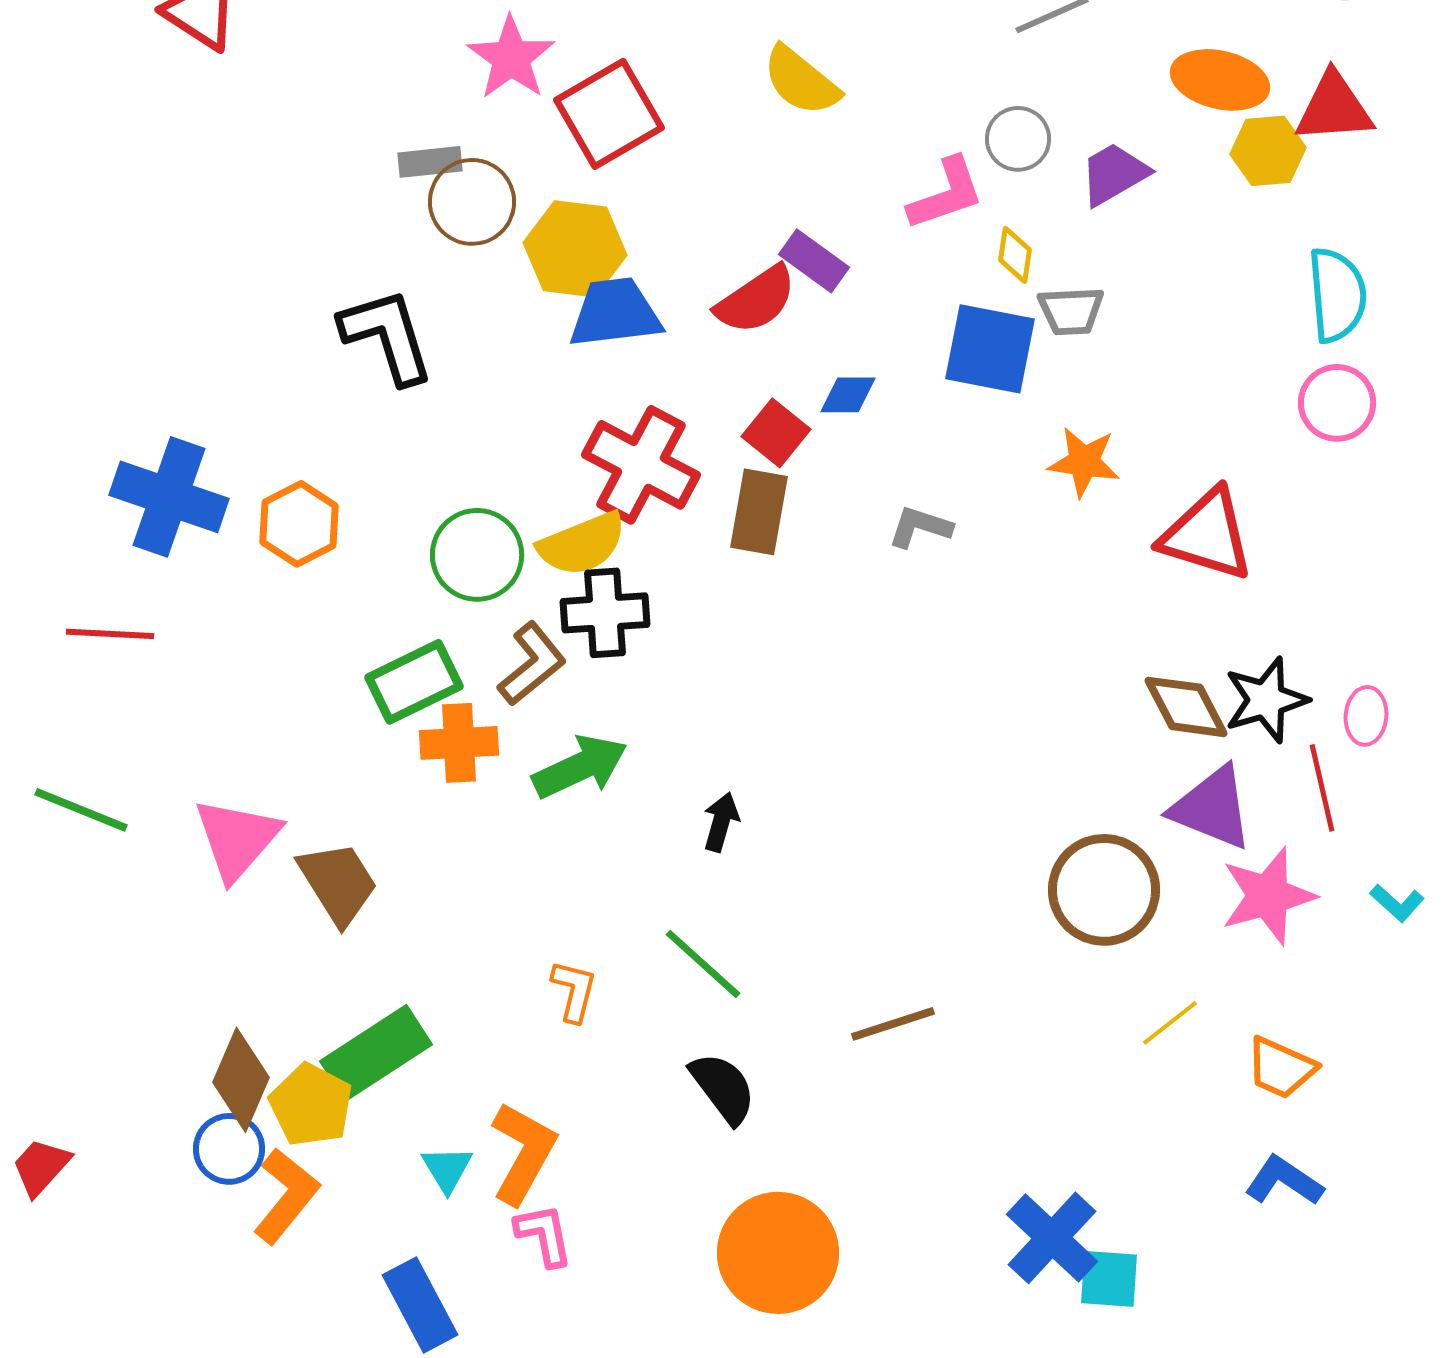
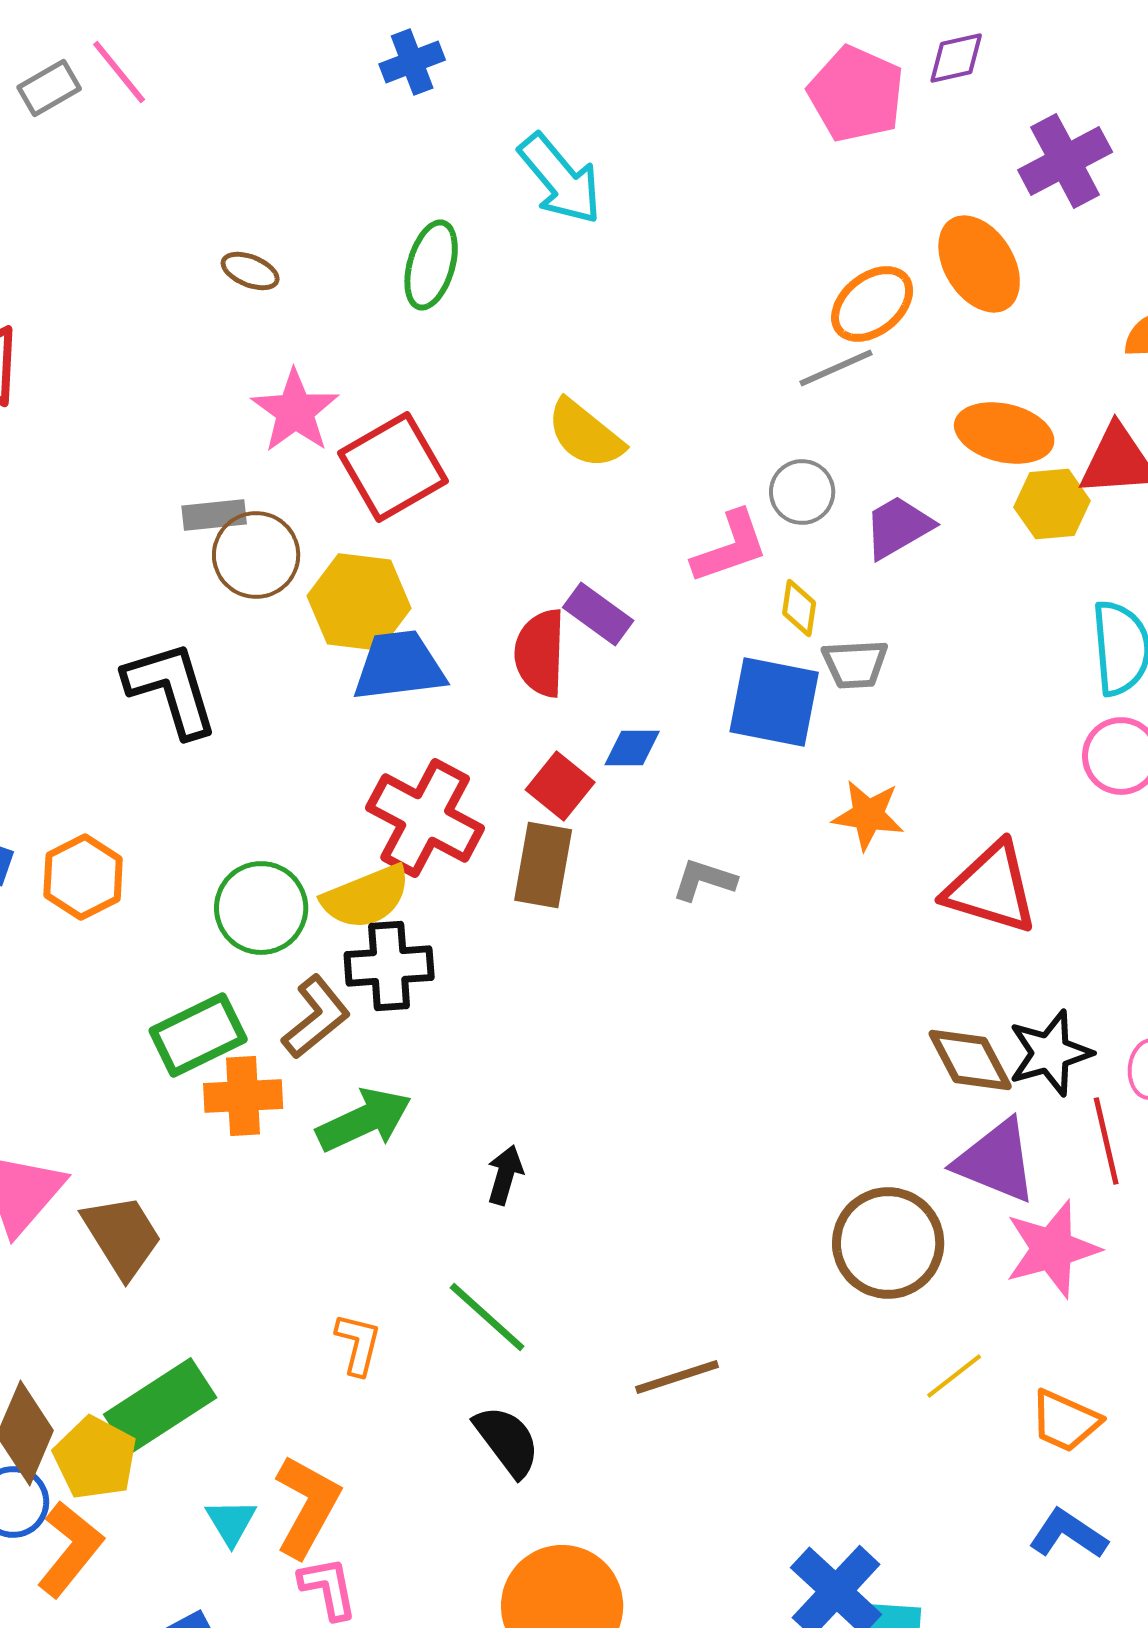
red semicircle: (756, 300) -> (540, 653), turned 126

